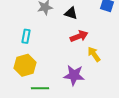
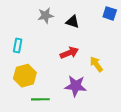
cyan rectangle: (26, 36) -> (18, 46), moved
red arrow: (79, 36) -> (69, 53), moved

